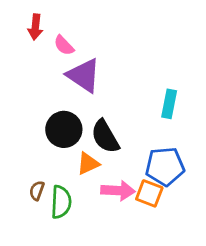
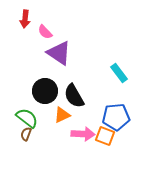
cyan rectangle: (169, 104) -> (119, 73), turned -48
green semicircle: (61, 202) -> (27, 118), moved, turned -55

